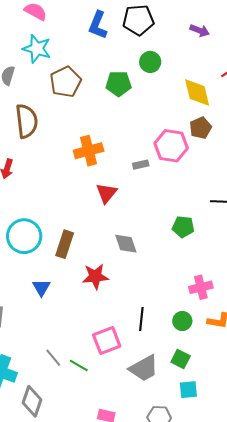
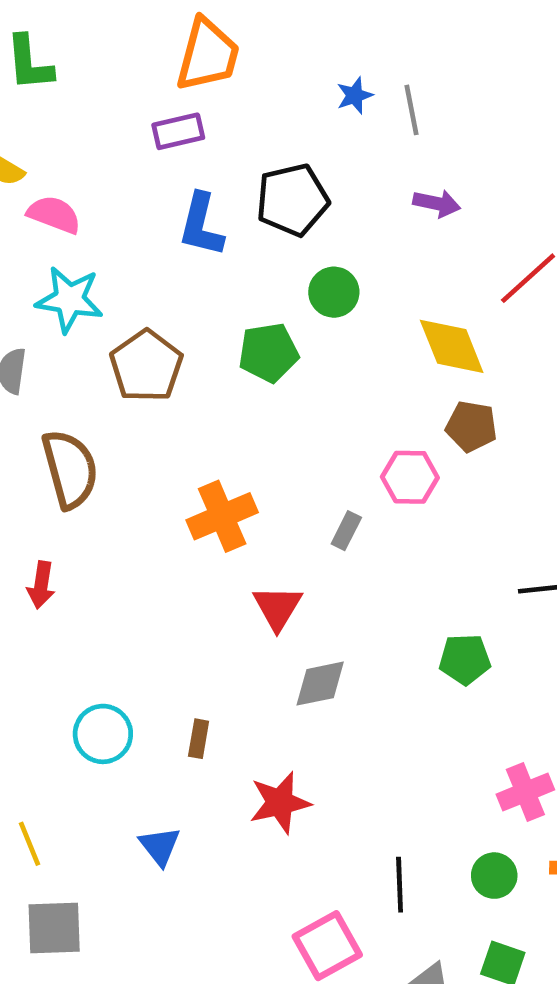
brown pentagon: (201, 128) -> (471, 426), turned -30
pink hexagon: (171, 146) -> (410, 477), size x0.7
gray rectangle: (141, 165) -> (346, 531), turned -42
cyan circle: (24, 236) -> (103, 734), size x0.7
brown rectangle: (65, 244) -> (199, 739), size x0.6
gray diamond: (126, 244) -> (320, 684), moved, turned -75

